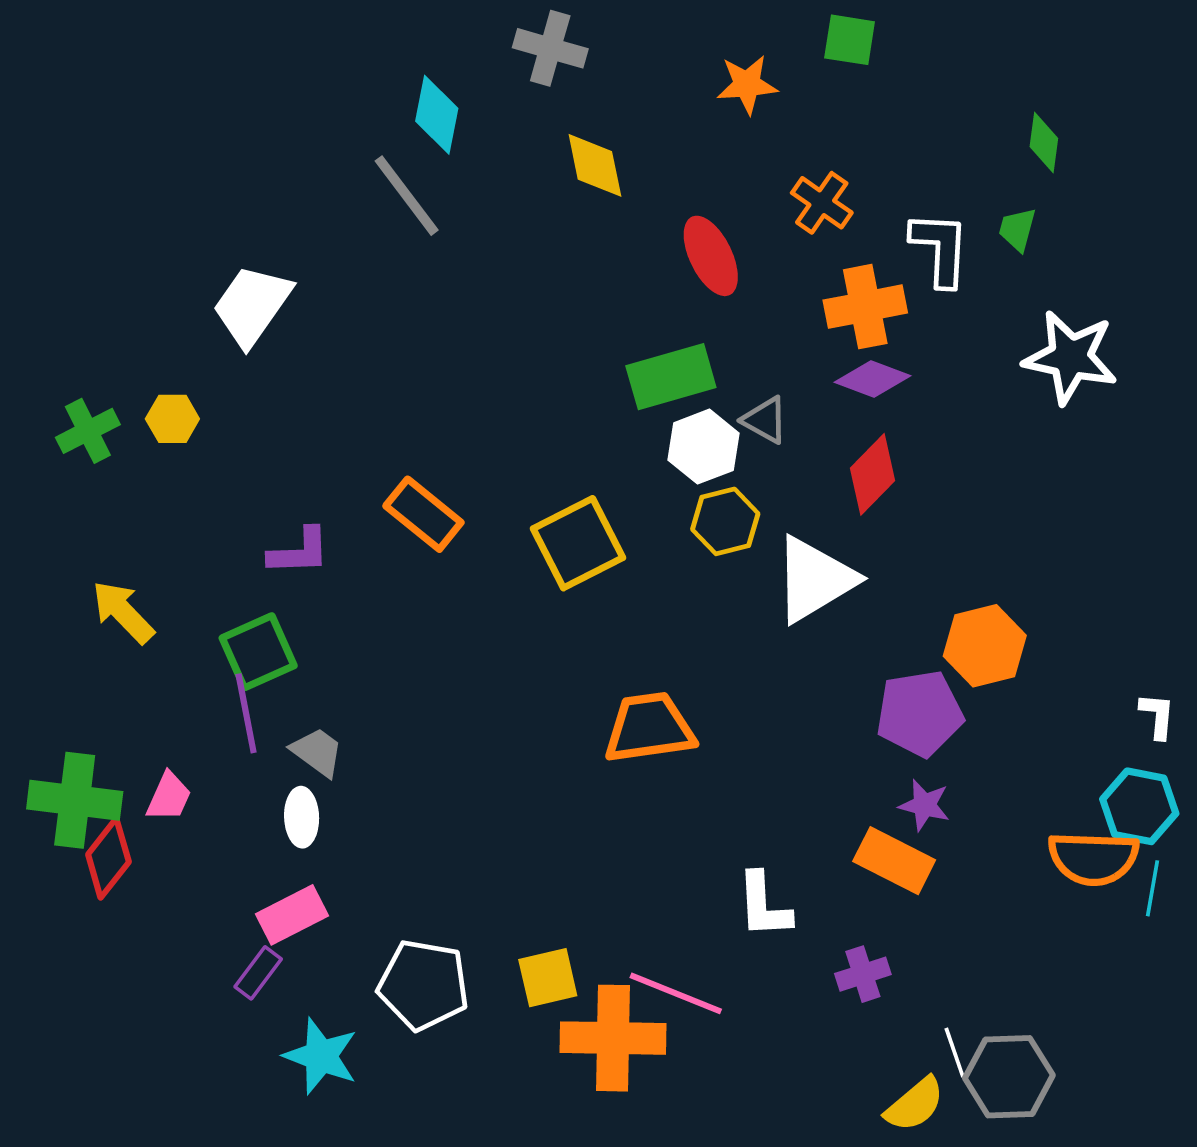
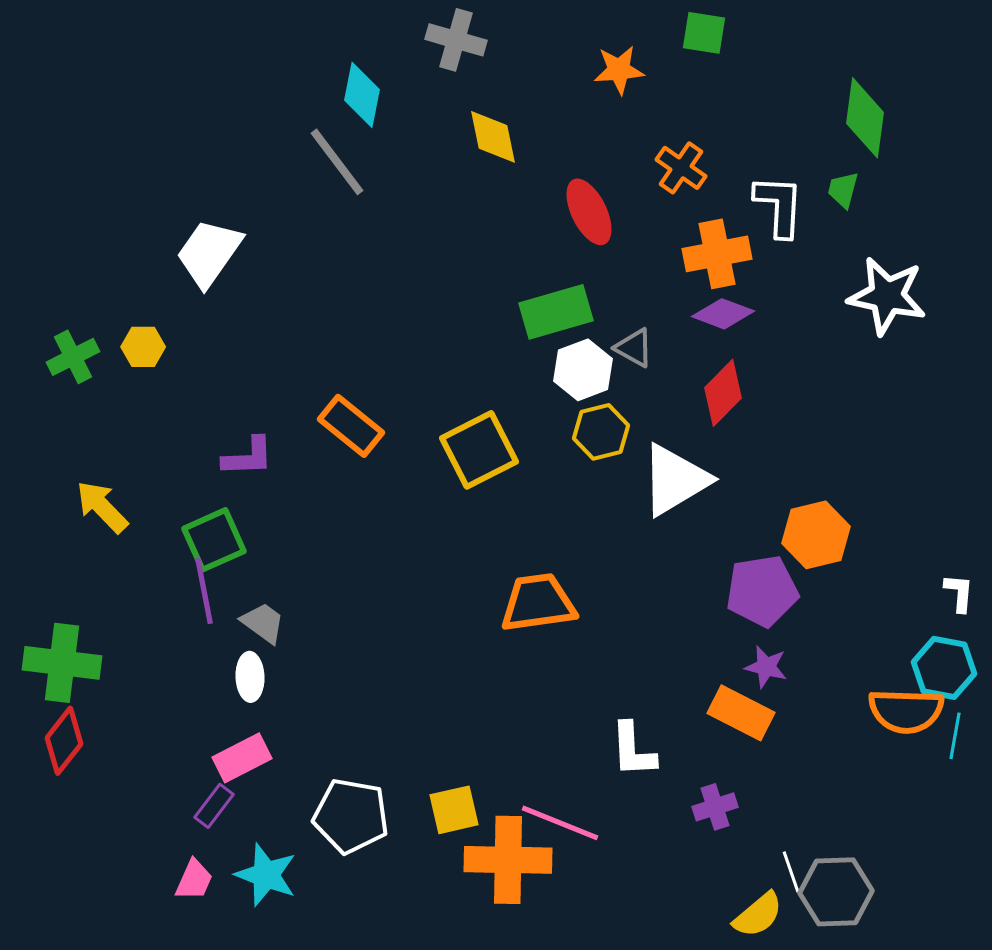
green diamond: (1044, 142) -> (865, 118), size x1.6
pink trapezoid: (169, 797) -> (194, 880), moved
red diamond: (108, 858) -> (64, 741), moved

